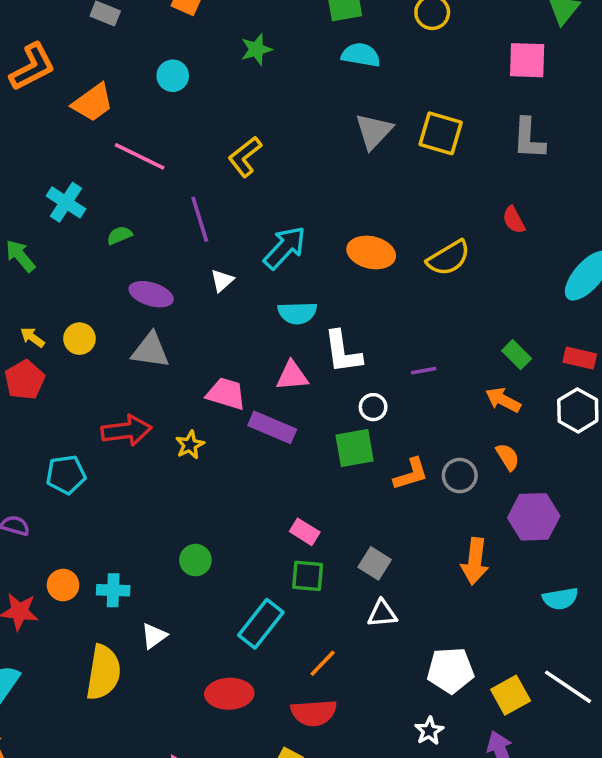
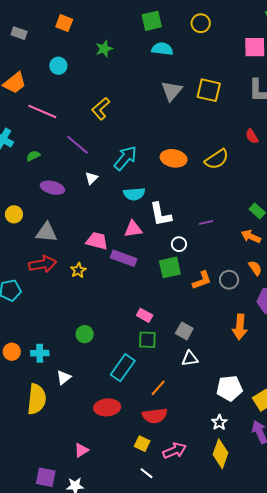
purple line: (200, 219) -> (77, 145), turned -30
gray triangle: (150, 350) -> (47, 232), moved

